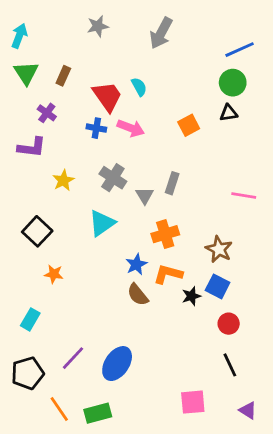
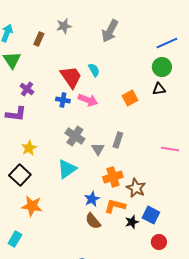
brown rectangle: (63, 76) -> (39, 39), moved
yellow star: (63, 180) -> (29, 148), moved
brown star: (219, 249) -> (136, 188), moved
orange star: (54, 274) -> (32, 206), size x1.5

